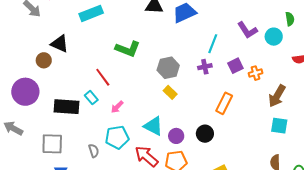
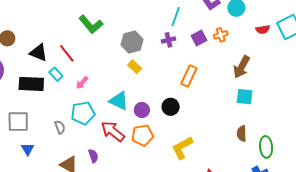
black triangle: (60, 44) -> (39, 53), moved
green L-shape: (128, 49) -> (91, 24), turned 30
orange cross: (255, 73) -> (221, 35), moved

